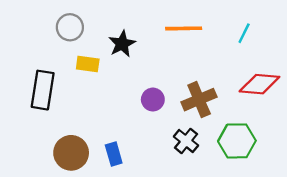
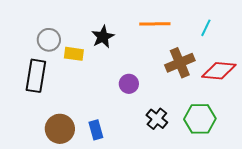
gray circle: (70, 27) -> (49, 40), moved
brown cross: (199, 100) -> (180, 63), moved

